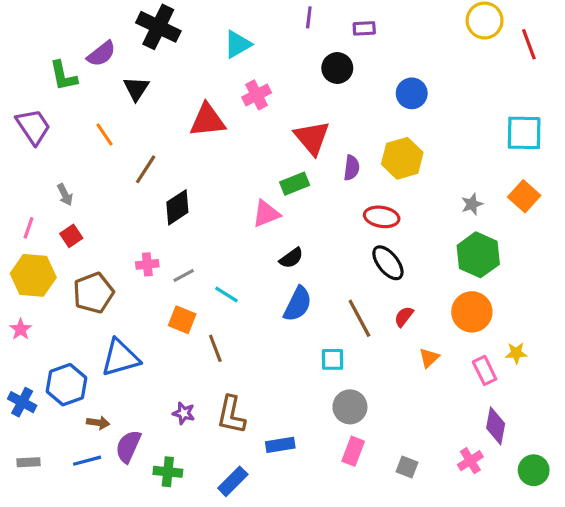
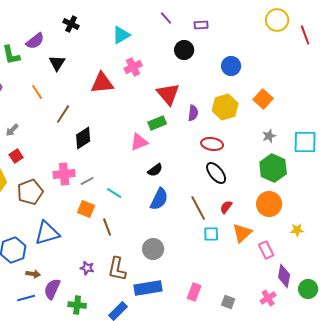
purple line: (309, 17) -> (166, 18), turned -48
black cross: (158, 27) -> (71, 24), size x0.6
cyan square: (524, 133) -> (305, 142), moved
gray arrow: (65, 195) -> (12, 130), turned 72
orange square: (524, 196) -> (263, 99), moved
pink cross: (147, 264) -> (64, 174), size x1.5
orange triangle: (429, 358) -> (242, 233), size x1.5
cyan square: (333, 359) -> (211, 234), moved
pink rectangle: (485, 370) -> (266, 250), moved
gray circle: (350, 407) -> (153, 249), moved
blue rectangle: (280, 445) -> (148, 288), size x1.5
green circle: (534, 470) -> (308, 289), moved

